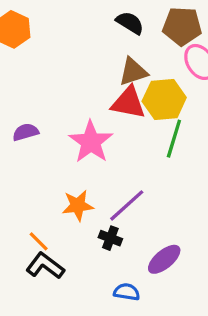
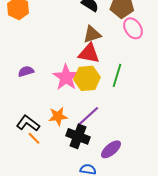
yellow hexagon: (164, 99) -> (87, 78), moved
black cross: (110, 238) -> (78, 136), size x1.6
black L-shape: (45, 266) -> (28, 123), moved

